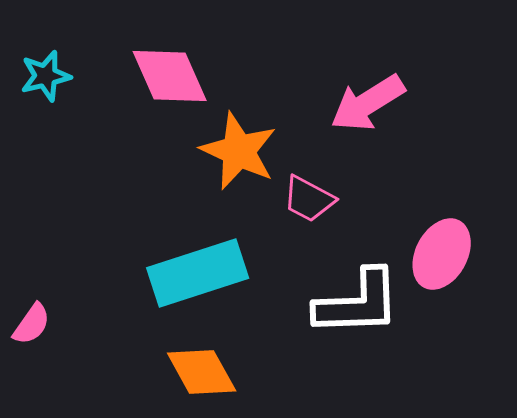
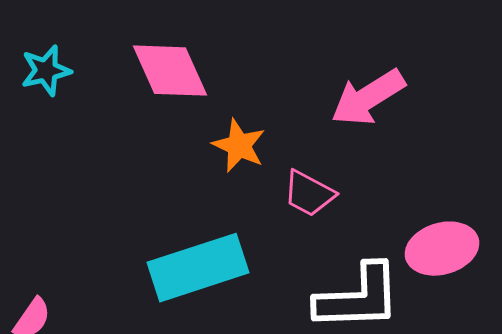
orange star: (239, 151) -> (239, 146), size x0.7
pink ellipse: (442, 254) -> (442, 249), turned 46

